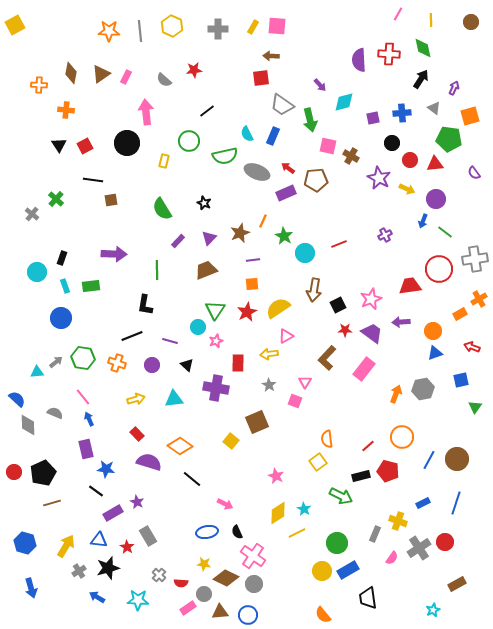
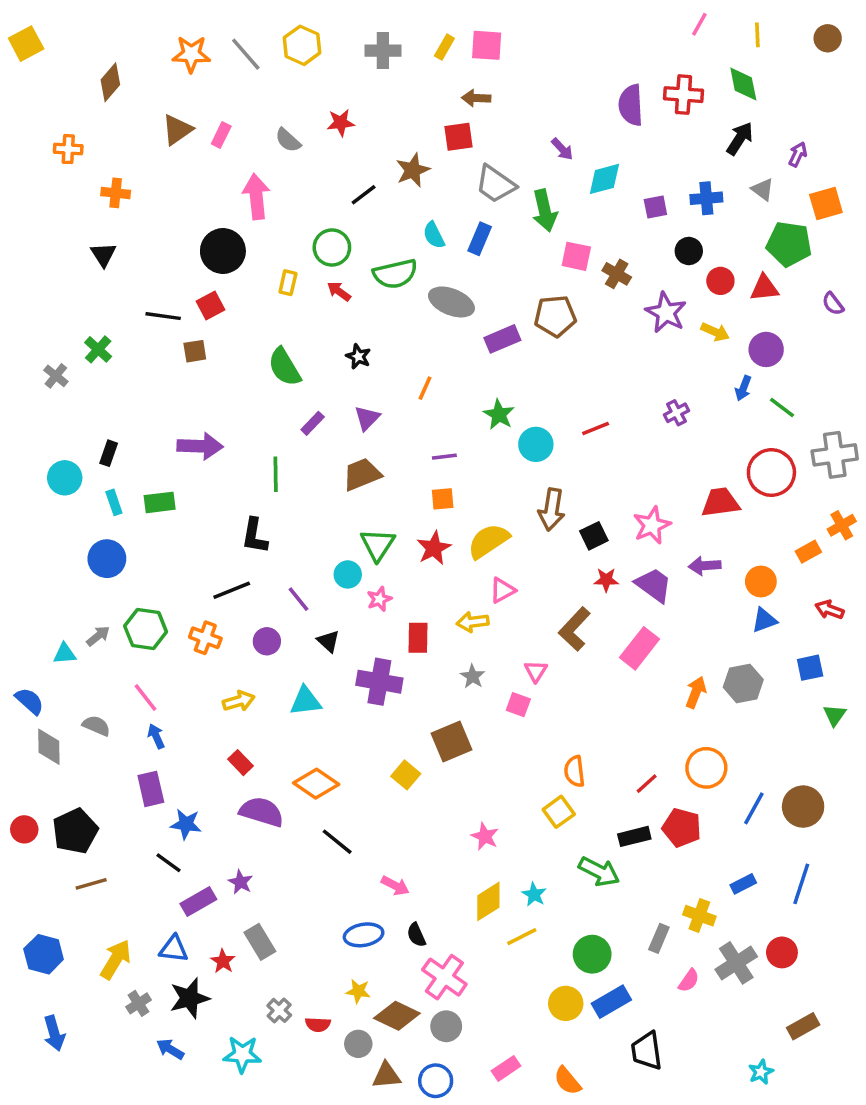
gray line: (140, 31) -> (246, 54), turned -35
brown diamond: (71, 73) -> (110, 82), moved, turned 30
red square: (85, 146) -> (211, 306), moved
red arrow: (288, 168) -> (339, 291), moved
orange line: (263, 221) -> (425, 388), moved
brown star: (240, 233) -> (413, 170), moved
purple line: (170, 341) -> (299, 599), turned 35
pink rectangle: (188, 608) -> (506, 1068), moved

